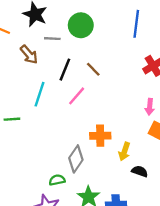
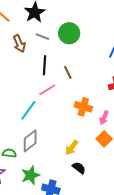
black line: (65, 70) -> (45, 65), turned -36
cyan line: (40, 94) -> (28, 110), moved
orange cross: (100, 136) -> (83, 107), moved

